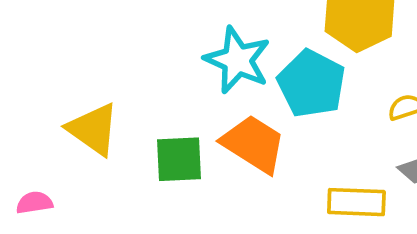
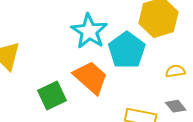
green square: (179, 159) -> (52, 95), moved, turned -32

